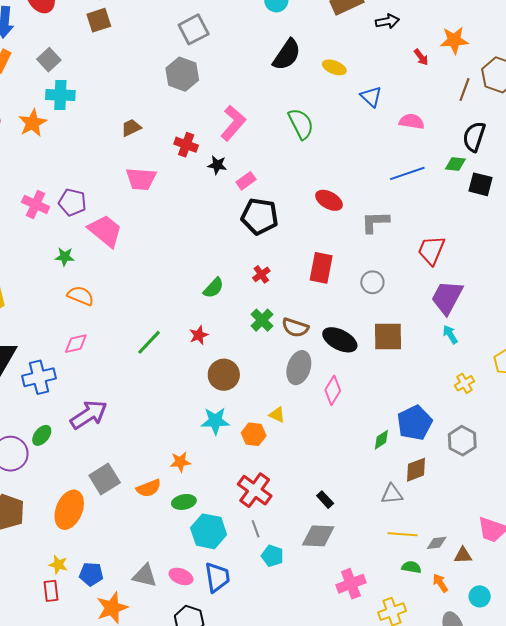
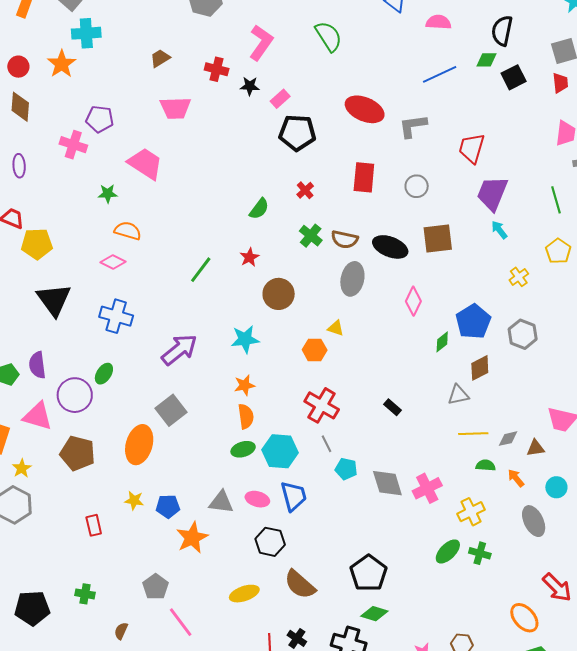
black square: (481, 184) -> (514, 77), turned -35
red ellipse: (329, 200) -> (365, 109), size x1.4
purple pentagon: (72, 202) -> (100, 119), moved
pink diamond: (76, 344) -> (113, 262), moved, turned 45
blue cross: (39, 377) -> (116, 316), moved, turned 36
pink diamond: (333, 390) -> (413, 301), moved
purple arrow: (89, 415) -> (179, 350), moved
cyan star: (215, 421) -> (245, 339), moved
orange semicircle: (149, 488) -> (246, 416), moved, turned -70
green ellipse: (184, 502) -> (243, 449), moved
gray diamond: (318, 536) -> (387, 483), moved, turned 76
red rectangle: (51, 591) -> (94, 525), moved

